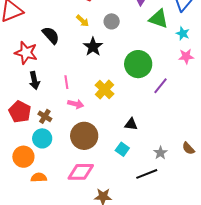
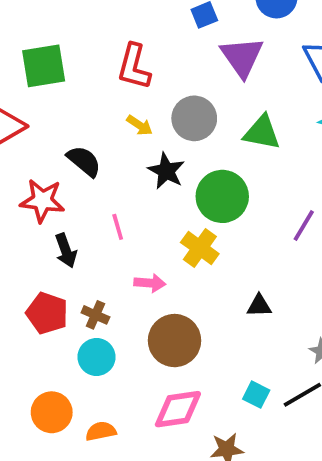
green triangle: (159, 19) -> (262, 132), moved
gray circle: (112, 21) -> (194, 118), size x1.5
green circle: (138, 64) -> (222, 196), moved
pink line: (66, 82) -> (118, 227), moved
cyan square: (122, 149) -> (256, 395), moved
orange circle: (23, 157) -> (52, 412), moved

